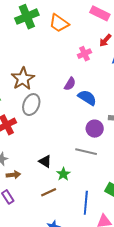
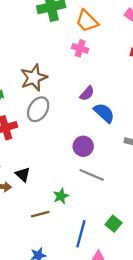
pink cross: (84, 54) -> (80, 48), moved, turned 32
purple circle: (95, 129) -> (83, 146), moved
black triangle: (45, 161) -> (23, 174), moved

